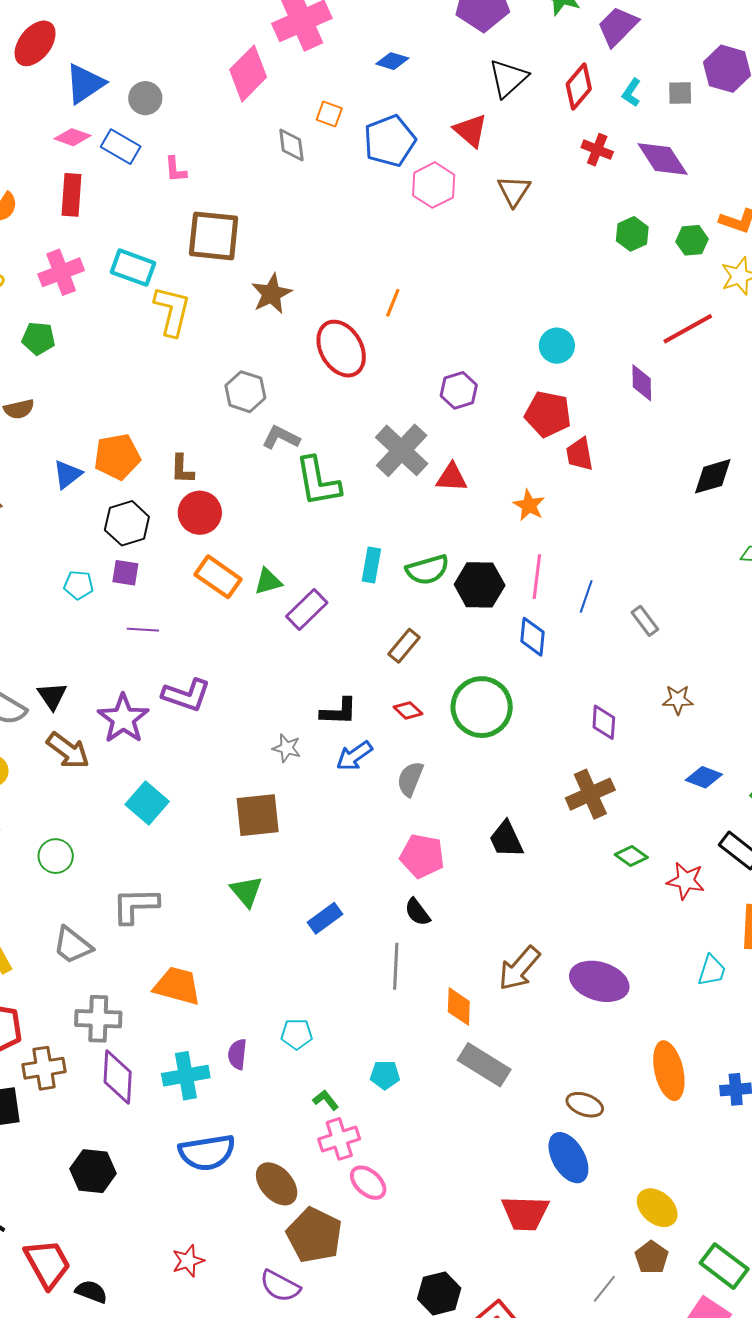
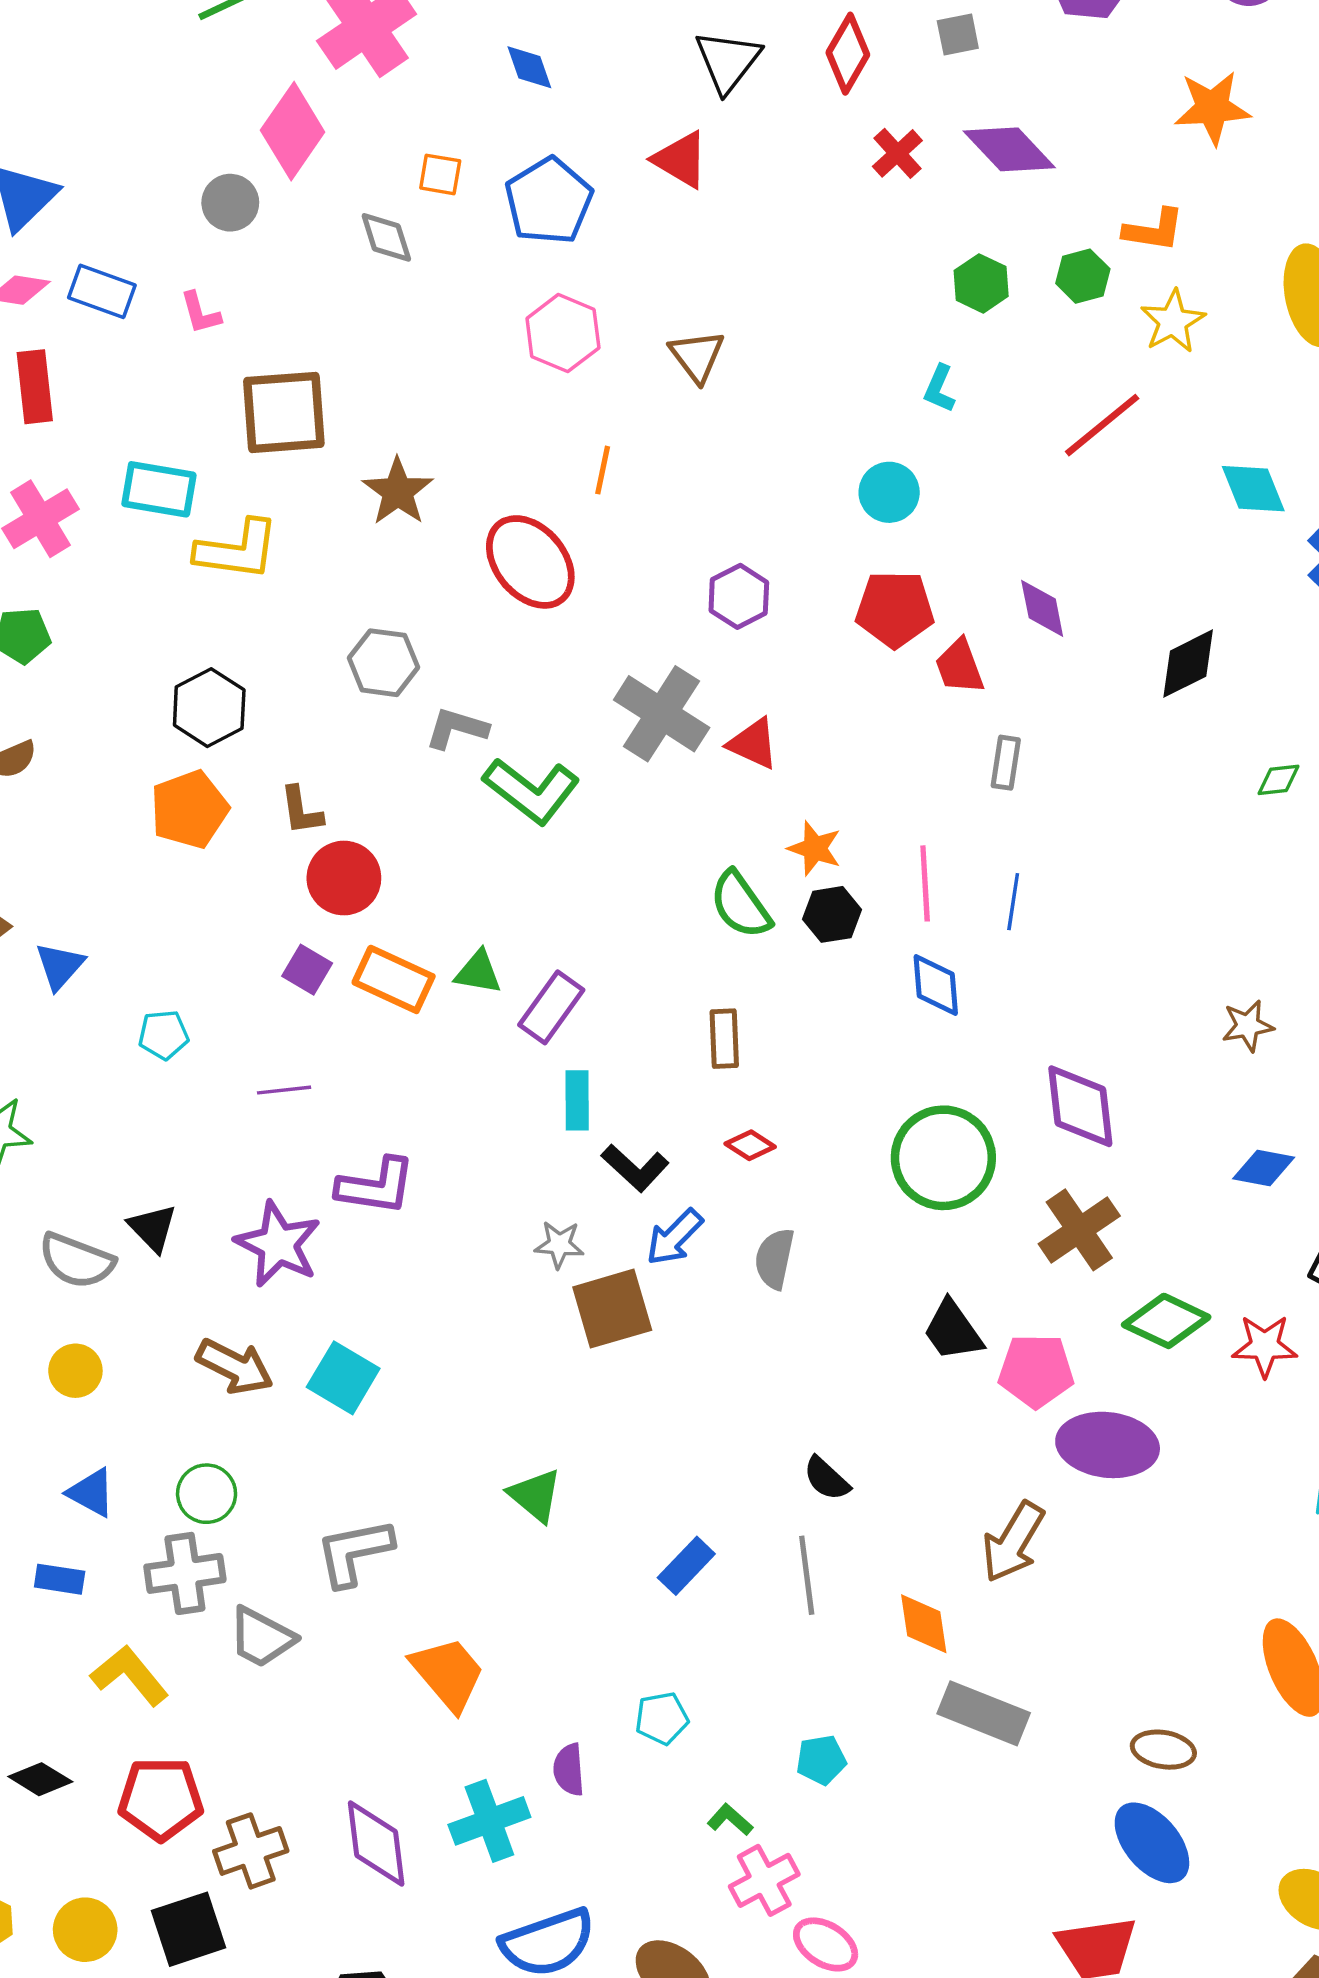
blue diamond: (392, 61) -> (529, 67), turned 64
cyan L-shape: (631, 93) -> (939, 389), moved
gray square: (680, 93) -> (958, 35), moved
gray circle: (145, 98) -> (230, 203), moved
red cross: (597, 150) -> (897, 153), turned 36
pink hexagon: (434, 185) -> (563, 333), moved
brown triangle: (514, 191) -> (697, 356), moved
yellow L-shape: (172, 311) -> (237, 550), turned 94
purple diamond: (642, 383) -> (1042, 608), moved
blue triangle: (67, 474) -> (60, 966), moved
red triangle: (452, 477) -> (753, 744), turned 32
green L-shape: (318, 482) -> (532, 791), turned -32
orange star: (529, 505) -> (815, 848), moved
black hexagon: (127, 523) -> (209, 708), moved
cyan rectangle: (371, 565) -> (577, 1100), moved
green semicircle: (427, 570) -> (740, 905), turned 81
purple square: (125, 573) -> (307, 970), moved, turned 32
green triangle: (268, 581) -> (478, 972), turned 36
black hexagon: (480, 585) -> (832, 914), size x0.7
gray rectangle: (645, 621) -> (1006, 763), moved, turned 56
brown rectangle: (404, 646) -> (724, 1039), turned -32
brown star: (678, 700) -> (1248, 1026), moved
green circle: (482, 707) -> (943, 1158), moved
black L-shape: (339, 712) -> (635, 1168), turned 51
purple diamond: (604, 722) -> (1080, 1106), size x1.5
brown arrow: (68, 751) -> (235, 1366), moved
brown square: (258, 815) -> (612, 1309), moved
pink pentagon: (422, 856) -> (1036, 1371), moved
green diamond: (631, 856) -> (1166, 1321), size x1.5
blue rectangle: (325, 918) -> (686, 1566), moved
purple ellipse: (599, 981) -> (1108, 1445), moved
orange trapezoid: (177, 986) -> (448, 1674), turned 45
gray cross: (98, 1019) -> (185, 1573), moved

